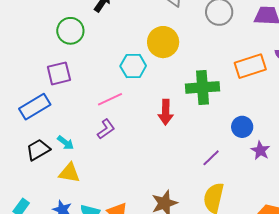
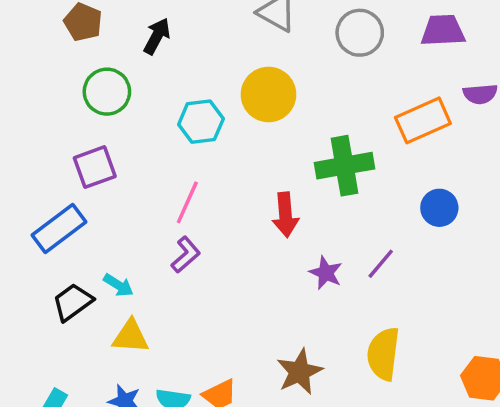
cyan hexagon: (133, 66) -> (201, 122), moved
pink line: (110, 99) -> (187, 202), turned -35
blue circle: (242, 127) -> (439, 208), moved
purple star: (260, 151) -> (326, 273), moved
purple line: (211, 158) -> (381, 264), moved

